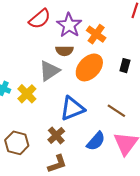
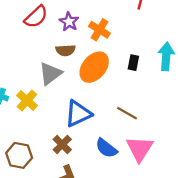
purple star: (69, 25) -> (69, 22), size x0.7
blue semicircle: (96, 141) -> (106, 148), turned 90

